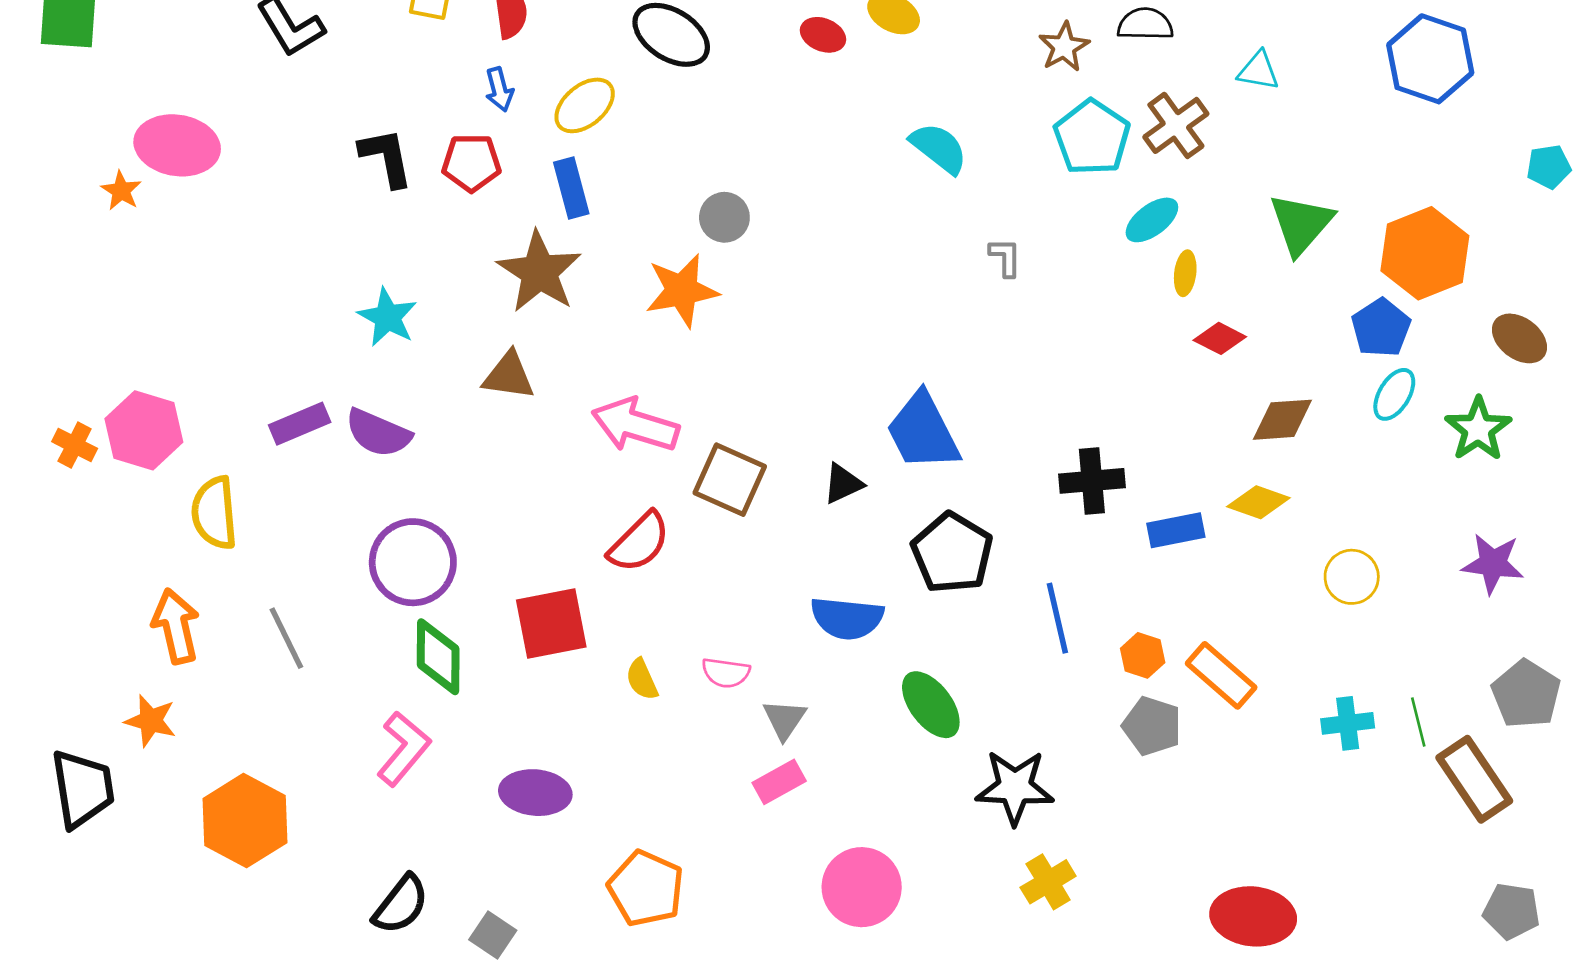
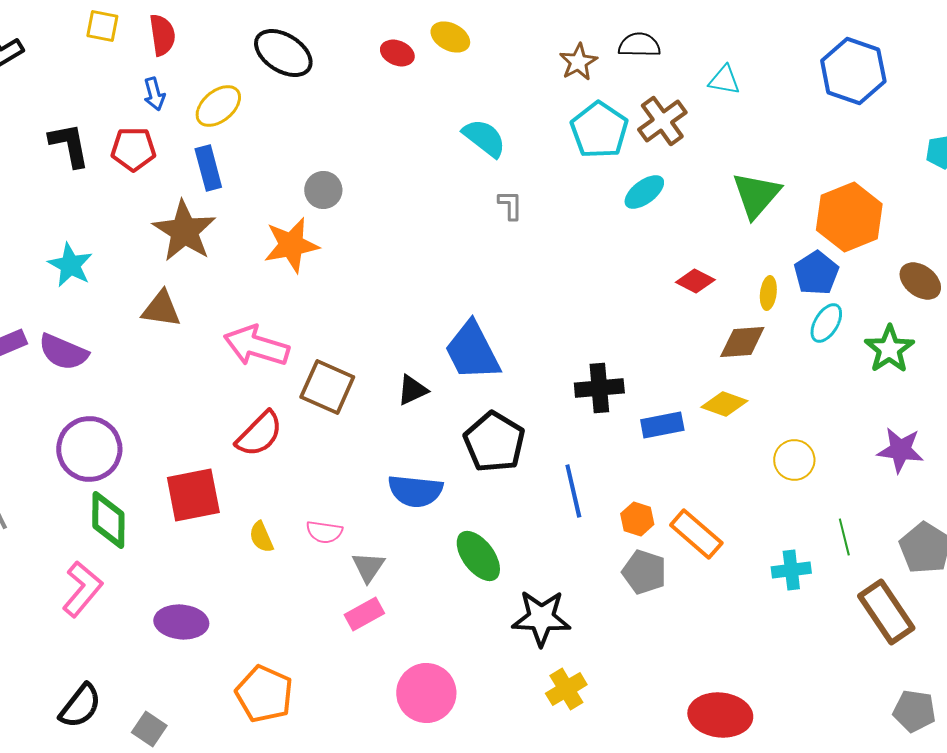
gray L-shape: (1005, 257) -> (510, 205), moved
yellow ellipse: (1185, 273) -> (768, 293), moved
green line: (1418, 722) -> (844, 537), moved

